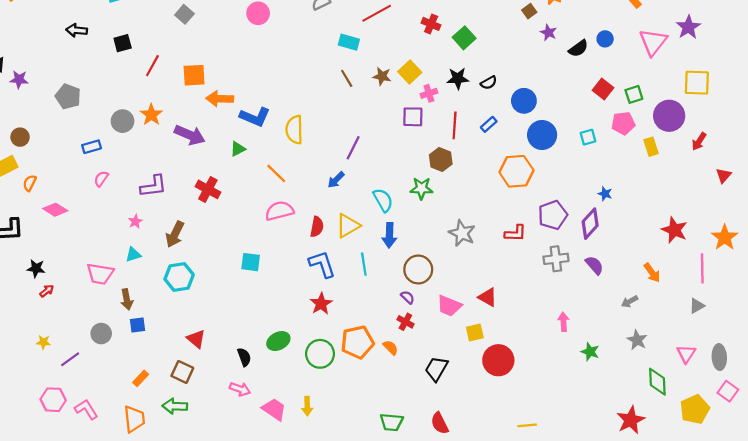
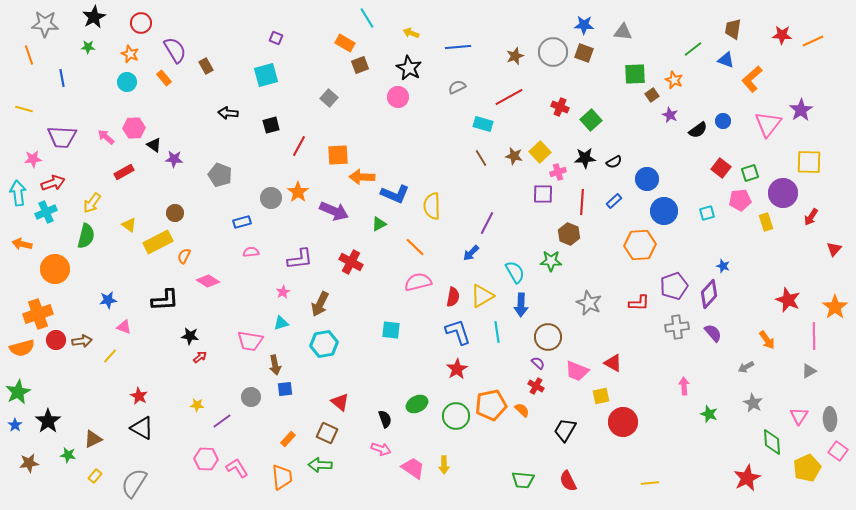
pink semicircle: (101, 179) -> (251, 252), turned 49

